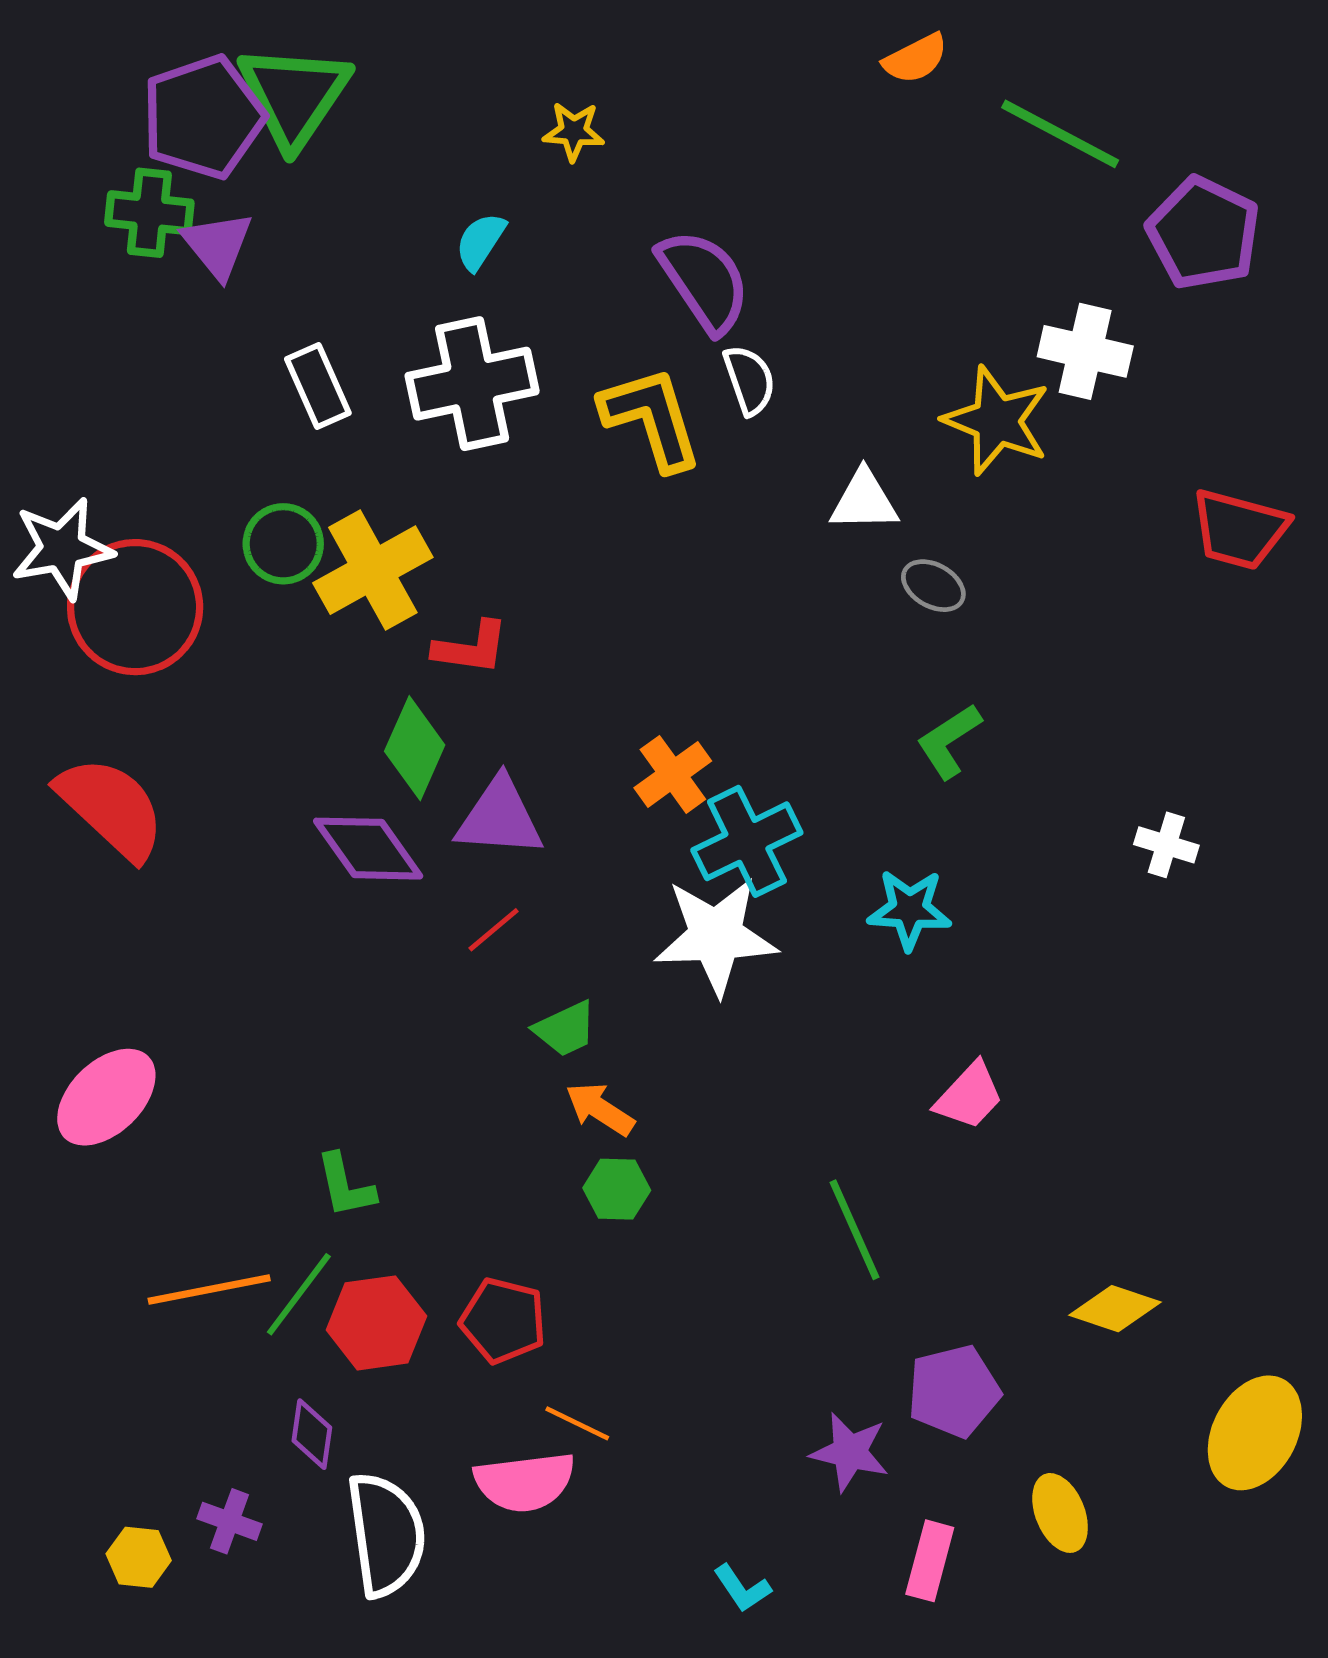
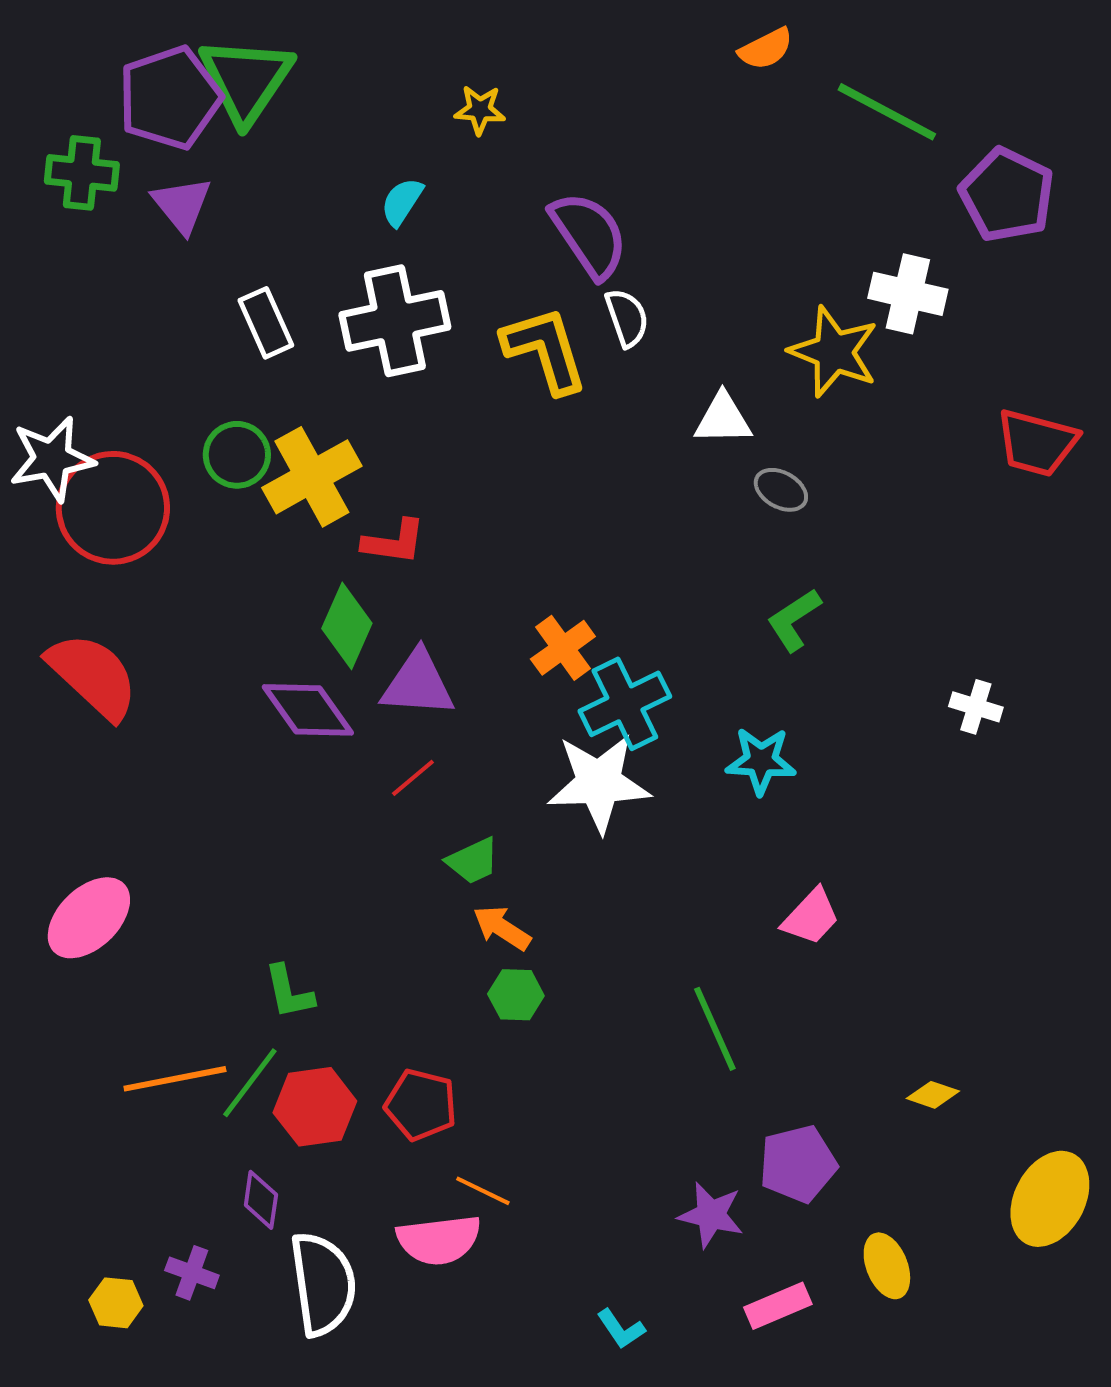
green cross: (149, 213) -> (82, 173), moved
yellow diamond: (1115, 1309) -> (933, 1095), size x0.7
pink rectangle: (930, 1561) -> (778, 1306), turned 52

